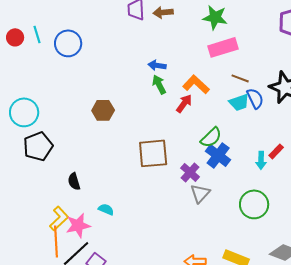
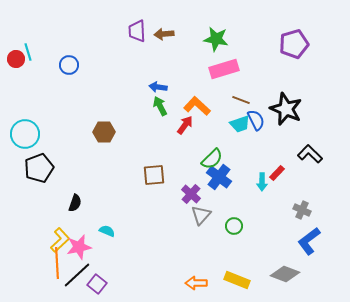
cyan line: (37, 34) -> (28, 52), moved
blue circle: (68, 43) -> (69, 65), size x0.7
brown square: (153, 153) -> (154, 175), size x0.7
black semicircle: (74, 181) -> (75, 203), turned -144
green circle: (254, 204) -> (234, 226), moved, size x0.6

